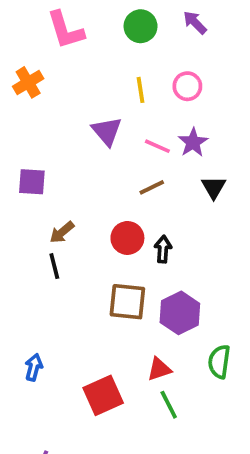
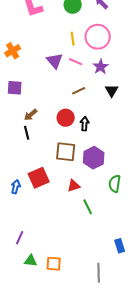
orange cross: (28, 82) -> (13, 51), moved
pink circle: (187, 86) -> (98, 37), size x1.6
pink line: (157, 146) -> (76, 62), moved
red triangle: (159, 369) -> (74, 186), moved
red square: (103, 395) -> (39, 178), moved

